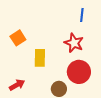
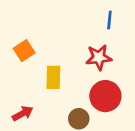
red star: (74, 43) -> (99, 57), turned -30

